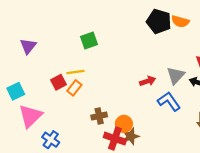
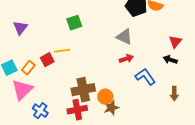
gray triangle: (176, 75) -> (124, 37), moved, turned -48
orange rectangle: (74, 88) -> (28, 68), moved
brown cross: (99, 116) -> (83, 90), size x1.6
red cross: (115, 139) -> (77, 110), moved, turned -30

